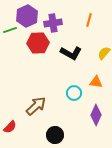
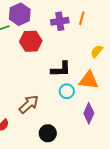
purple cross: (53, 23) -> (60, 21), moved
black L-shape: (71, 53) -> (61, 69), moved, turned -30
orange triangle: (96, 82) -> (89, 80), size x1.5

